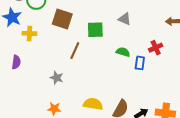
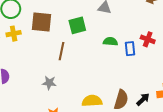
yellow cross: (29, 33) -> (14, 34), moved
red cross: (156, 48) -> (148, 39), moved, turned -32

